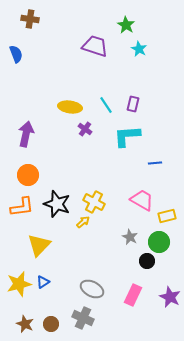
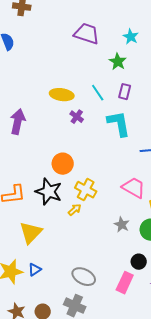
green star: (126, 25) -> (118, 62), moved
cyan L-shape: (127, 136) -> (119, 124), turned 84
orange circle: (28, 175) -> (63, 164), moved
black circle: (147, 261) -> (139, 262), moved

